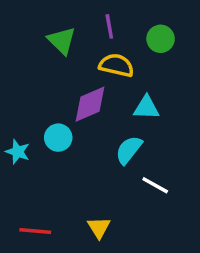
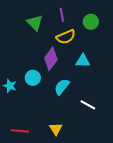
yellow semicircle: (116, 65) -> (66, 37), turned 144
purple diamond: (90, 104) -> (51, 59), turned -30
cyan semicircle: (129, 150) -> (62, 87), moved

